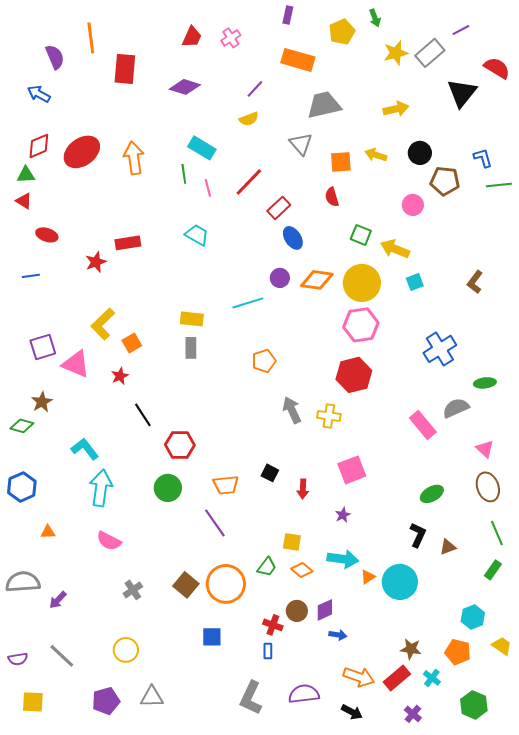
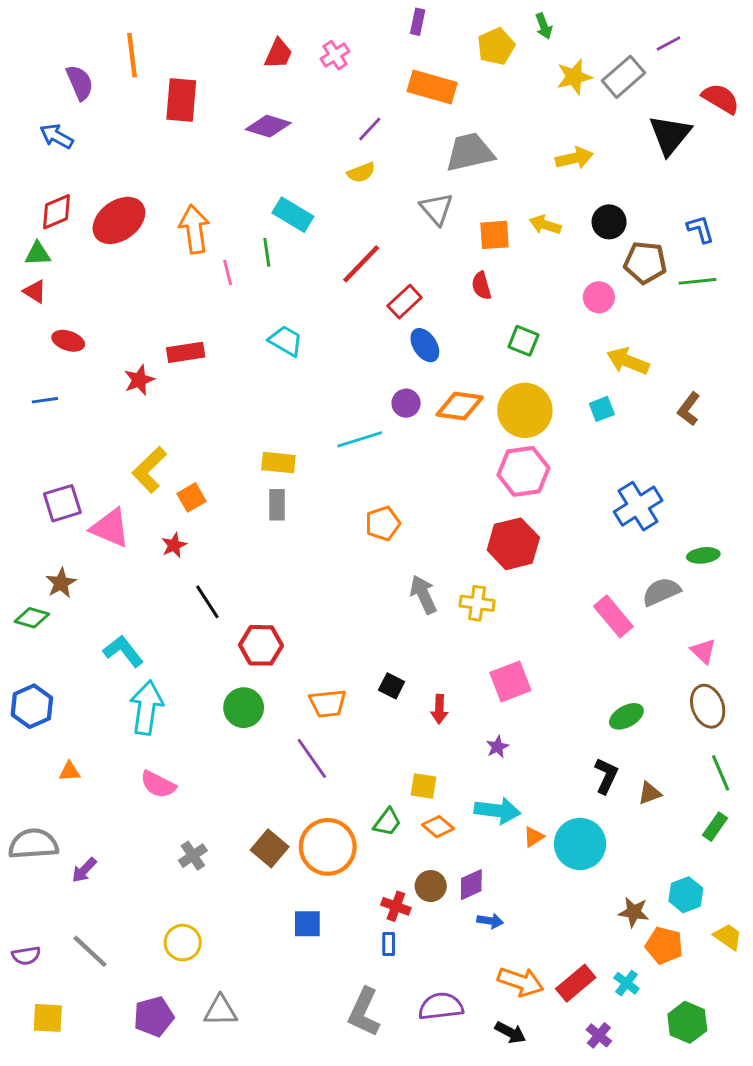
green line: (499, 185) -> (697, 281), moved
pink line: (208, 188) -> (228, 273), moved
yellow arrow: (395, 249) -> (628, 361), moved
brown star: (411, 649) -> (634, 912), moved

